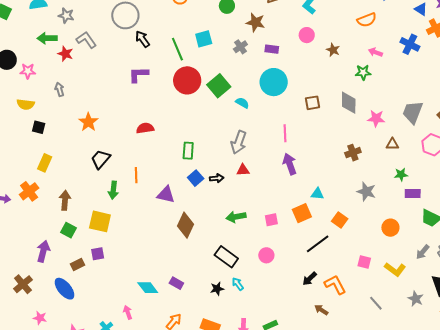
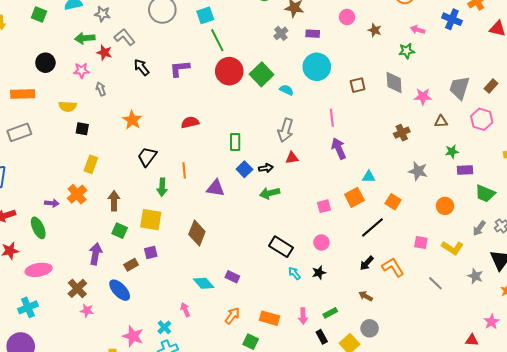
black arrow: (142, 39) -> (142, 67), moved
cyan square: (204, 39) -> (205, 15), moved
pink star: (28, 71) -> (82, 70), moved
green arrow: (236, 217) -> (270, 193), moved
brown diamond: (186, 225) -> (197, 233), moved
black star: (217, 289) -> (319, 273), moved
brown arrow: (321, 310) -> (366, 296), moved
pink star: (40, 318) -> (87, 311), moved

